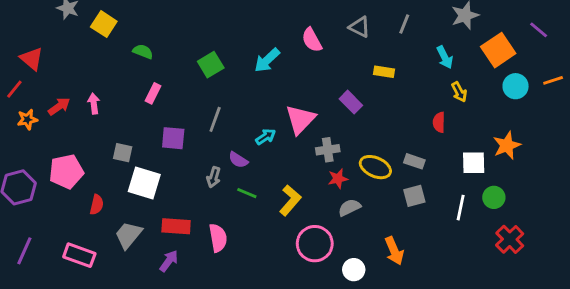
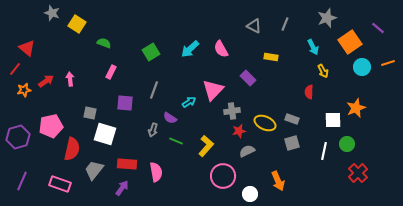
pink semicircle: (312, 40) -> (221, 49), moved
red semicircle: (97, 205) -> (72, 149), size x1.6

